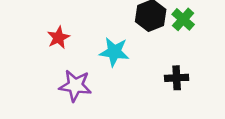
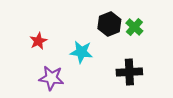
black cross: (177, 78) -> (129, 72), size x1.4

